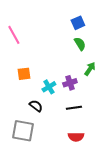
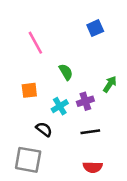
pink line: (14, 35) -> (35, 43), moved
green semicircle: (80, 44) -> (66, 72), moved

